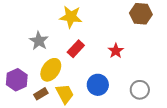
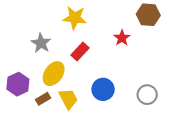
red star: (116, 51) -> (122, 38), moved

